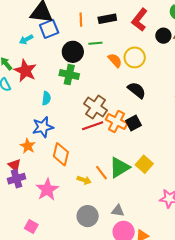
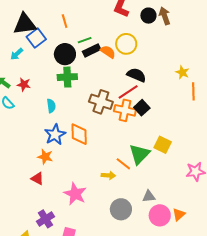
black rectangle: (107, 19) -> (92, 50), moved
red star: (25, 71) -> (24, 84), size x0.6
red line: (93, 126) -> (128, 92), moved
orange diamond: (61, 154) -> (79, 134), moved
purple cross: (17, 179) -> (46, 219), moved

